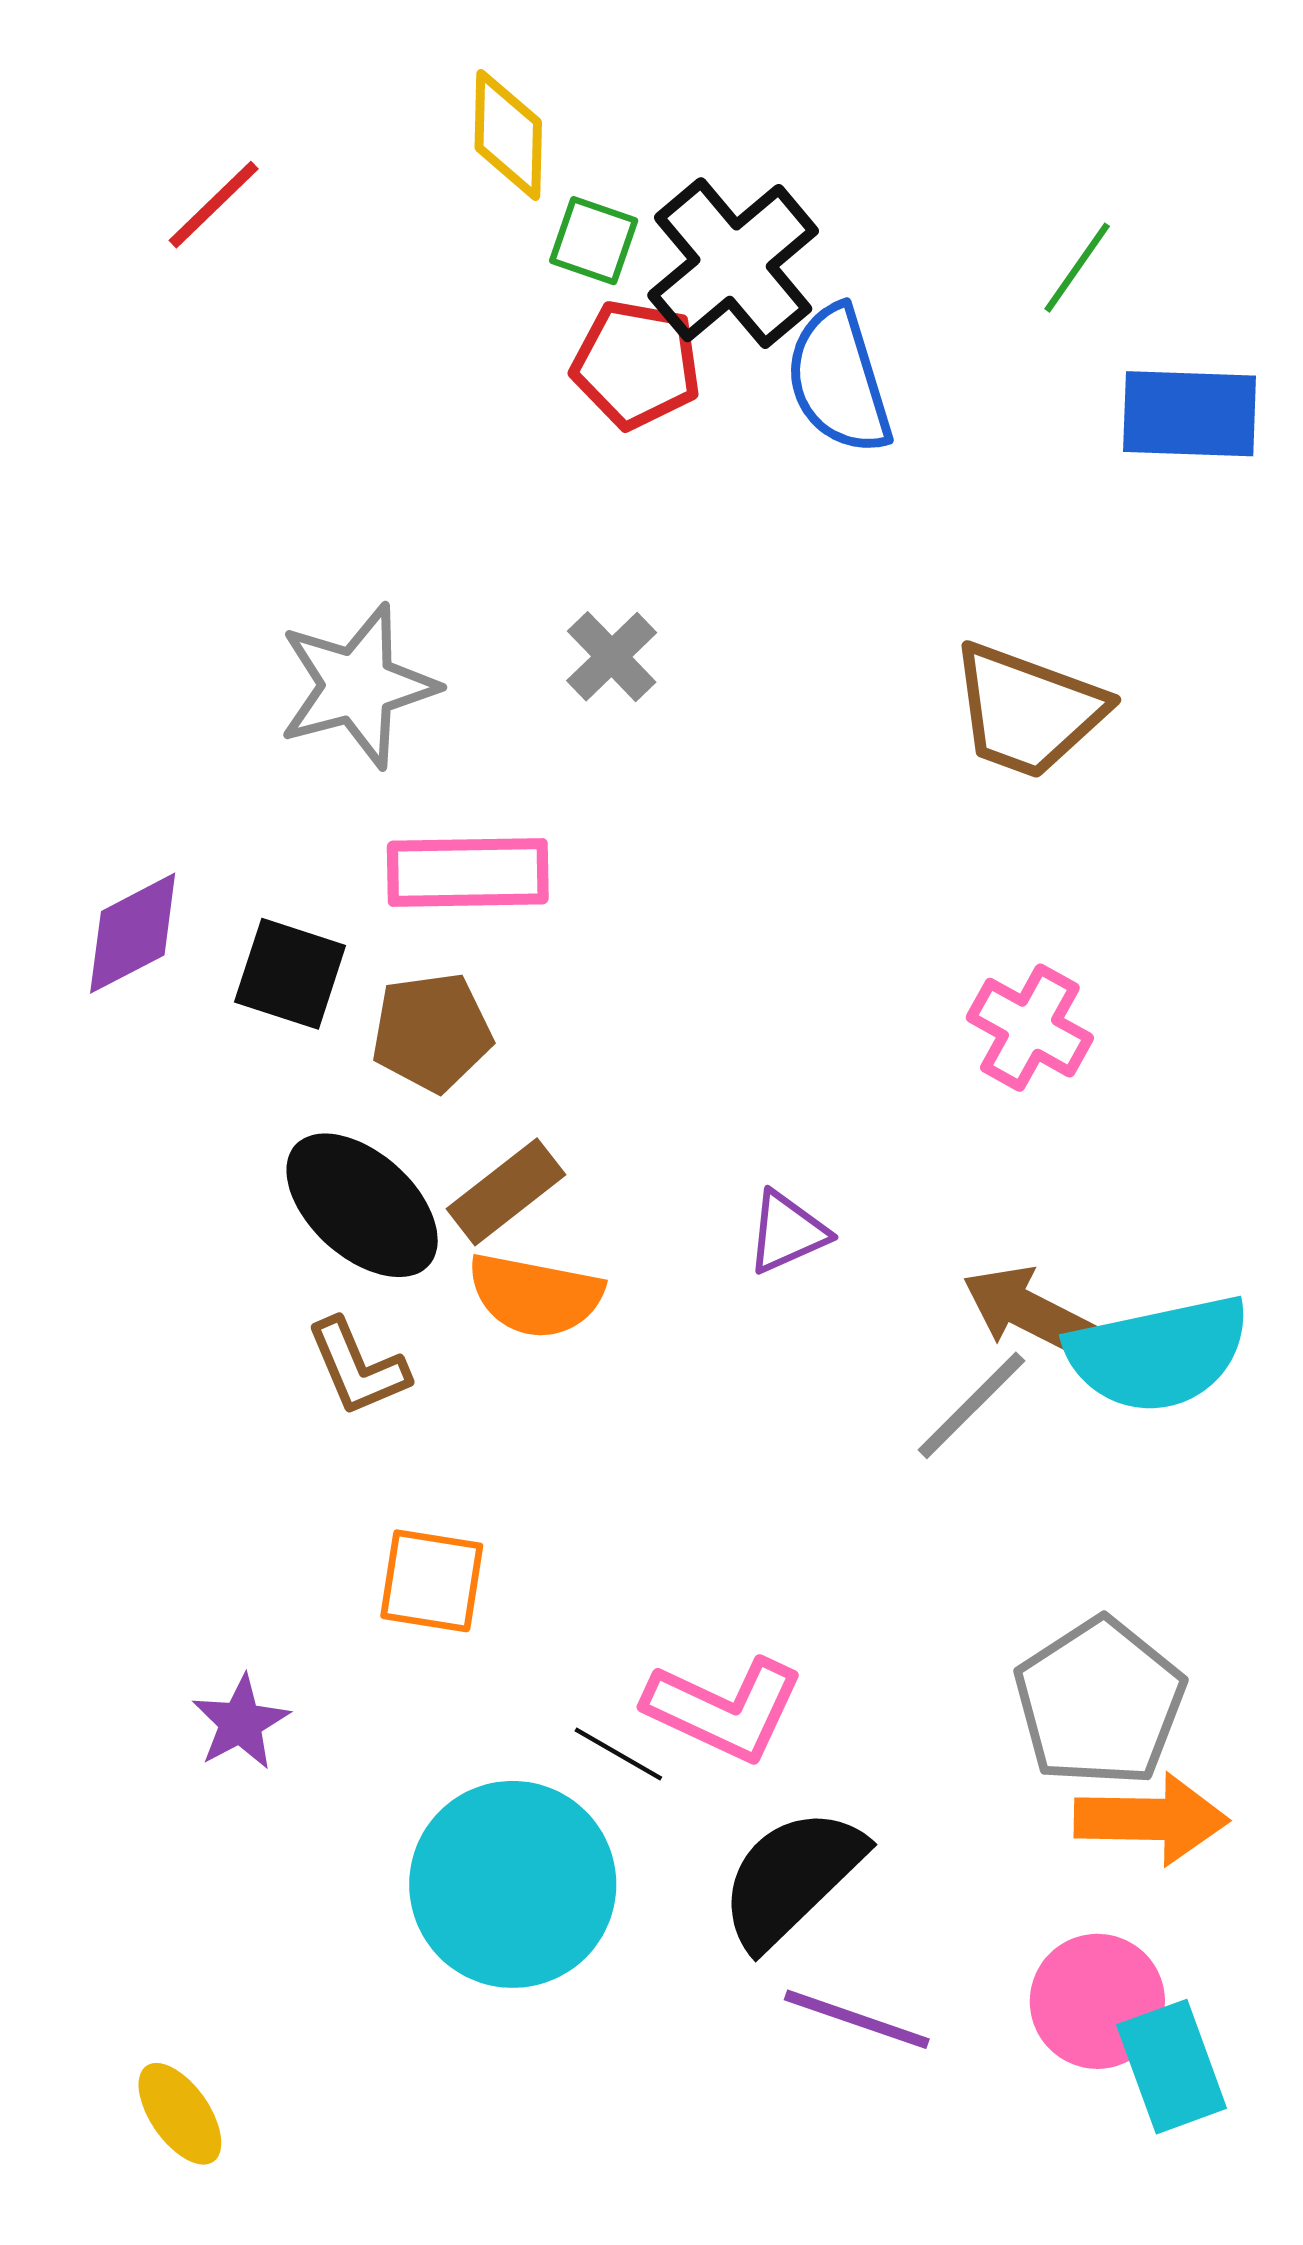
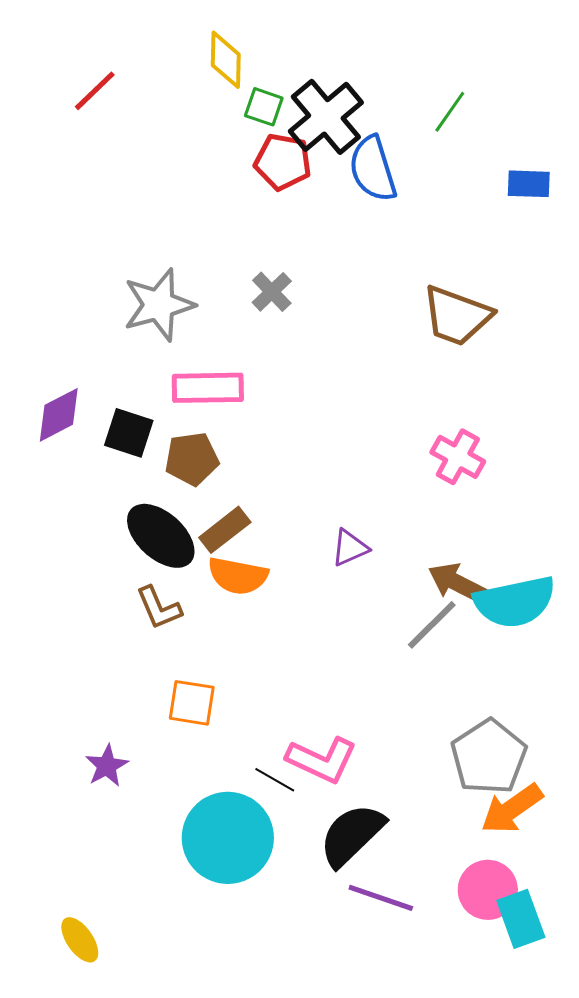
green line: (1077, 268) -> (450, 112), moved
blue rectangle: (1190, 414) -> (529, 184), size x0.7
orange arrow: (1151, 1819) -> (512, 809), turned 144

